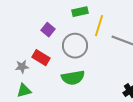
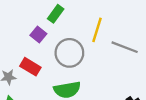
green rectangle: (80, 12) -> (56, 14), moved, turned -42

